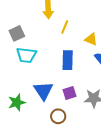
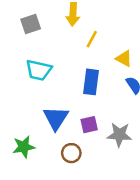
gray square: (17, 33) -> (31, 24), moved
green star: (17, 102) -> (24, 147), moved

